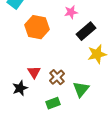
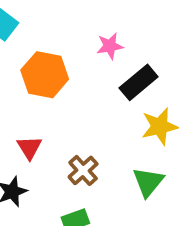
red triangle: (34, 72) -> (29, 147), moved
green triangle: (81, 89) -> (148, 182), moved

